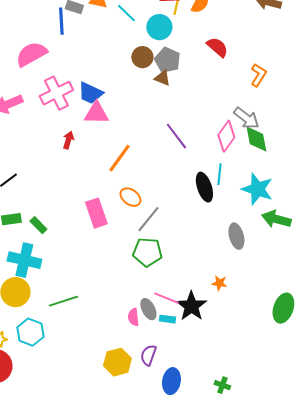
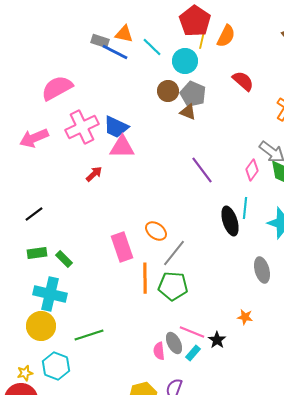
blue line: (61, 21) -> (115, 52), moved, turned -60
pink diamond: (226, 136) -> (252, 170), size x0.7
red arrow: (68, 140) -> (94, 174), turned 30
orange line: (119, 158) -> (145, 278), moved, turned -36
black star: (191, 306) -> (217, 340), size x0.6
cyan rectangle: (167, 319) -> (193, 353), turned -56

